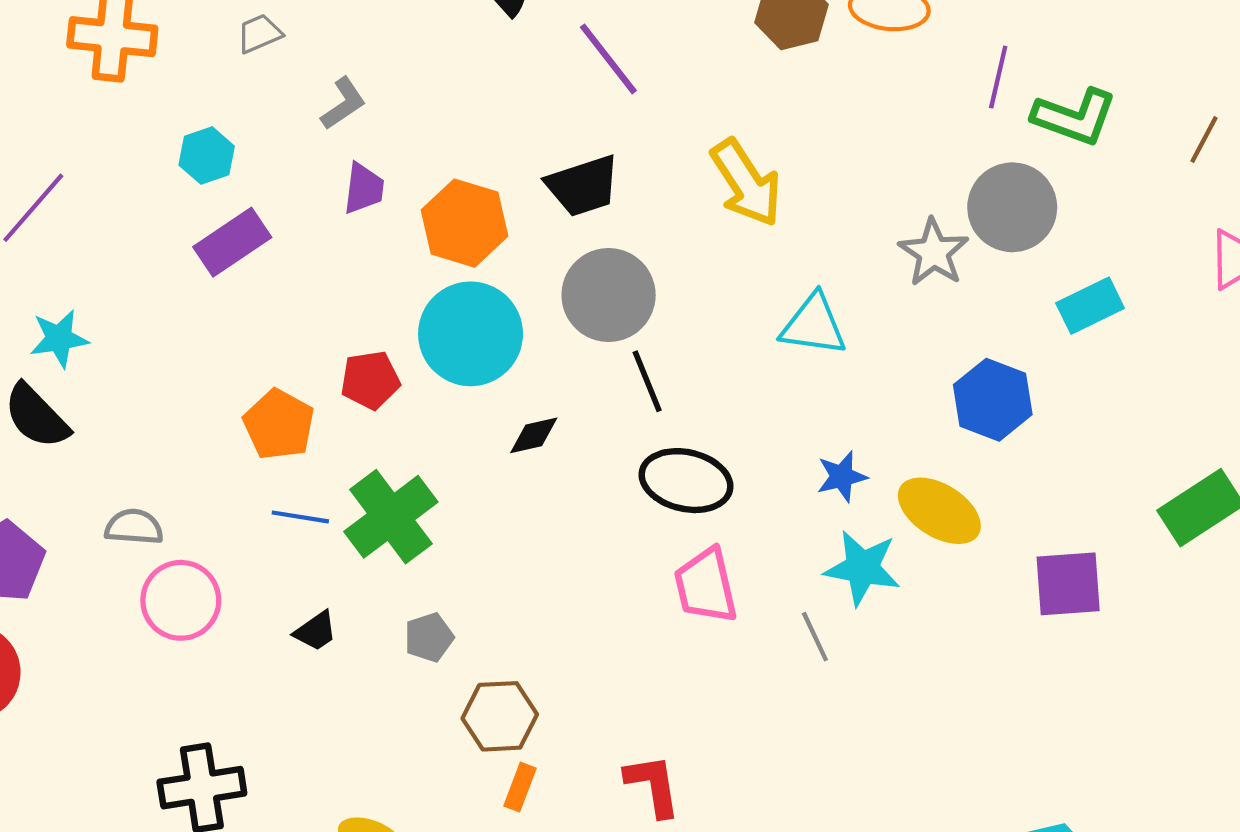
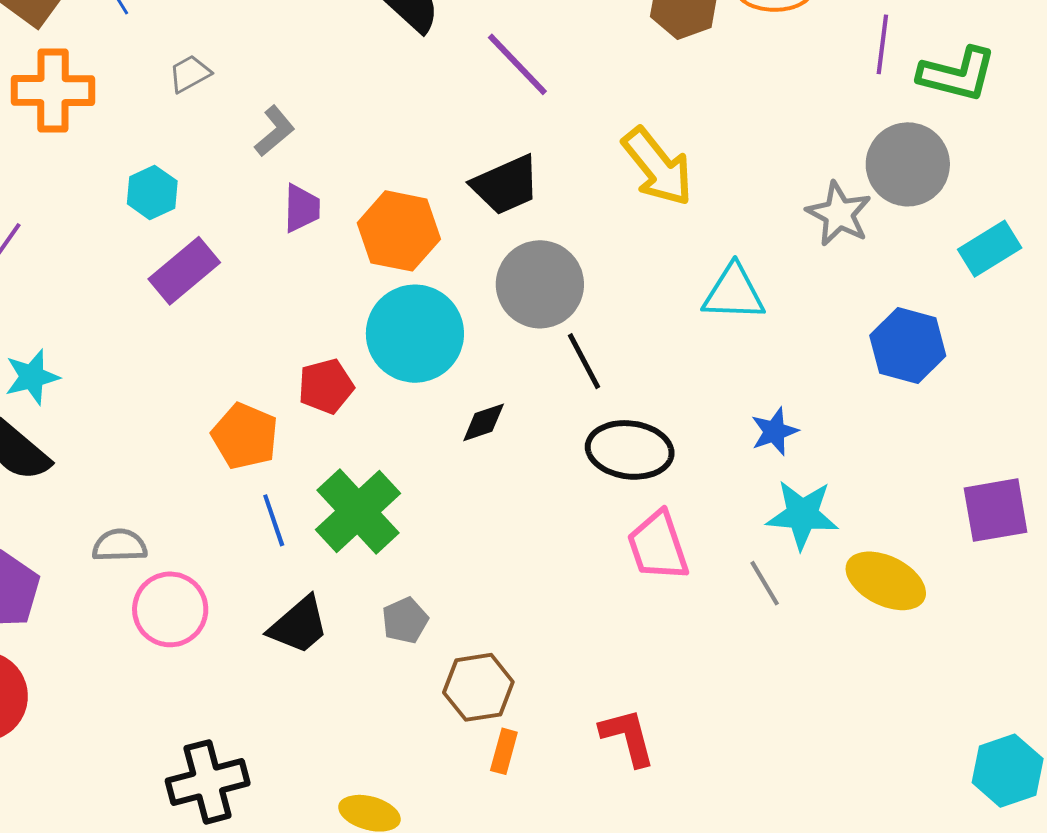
yellow ellipse: (939, 511) -> (886, 581), moved
blue line: (300, 517) -> (274, 520), turned 68
black trapezoid: (316, 631) -> (299, 625), size x1.5

